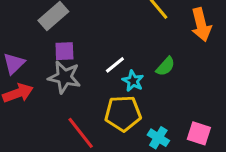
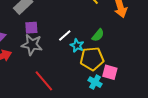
yellow pentagon: (123, 113) -> (92, 59), moved
pink square: (199, 133) -> (110, 72), moved

